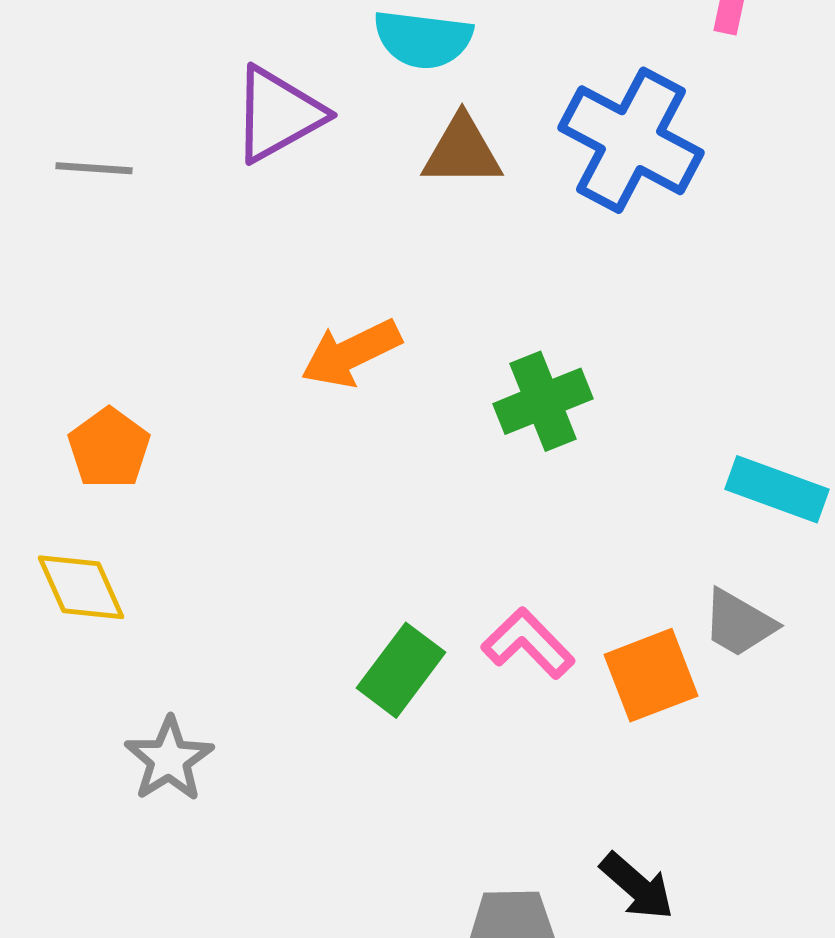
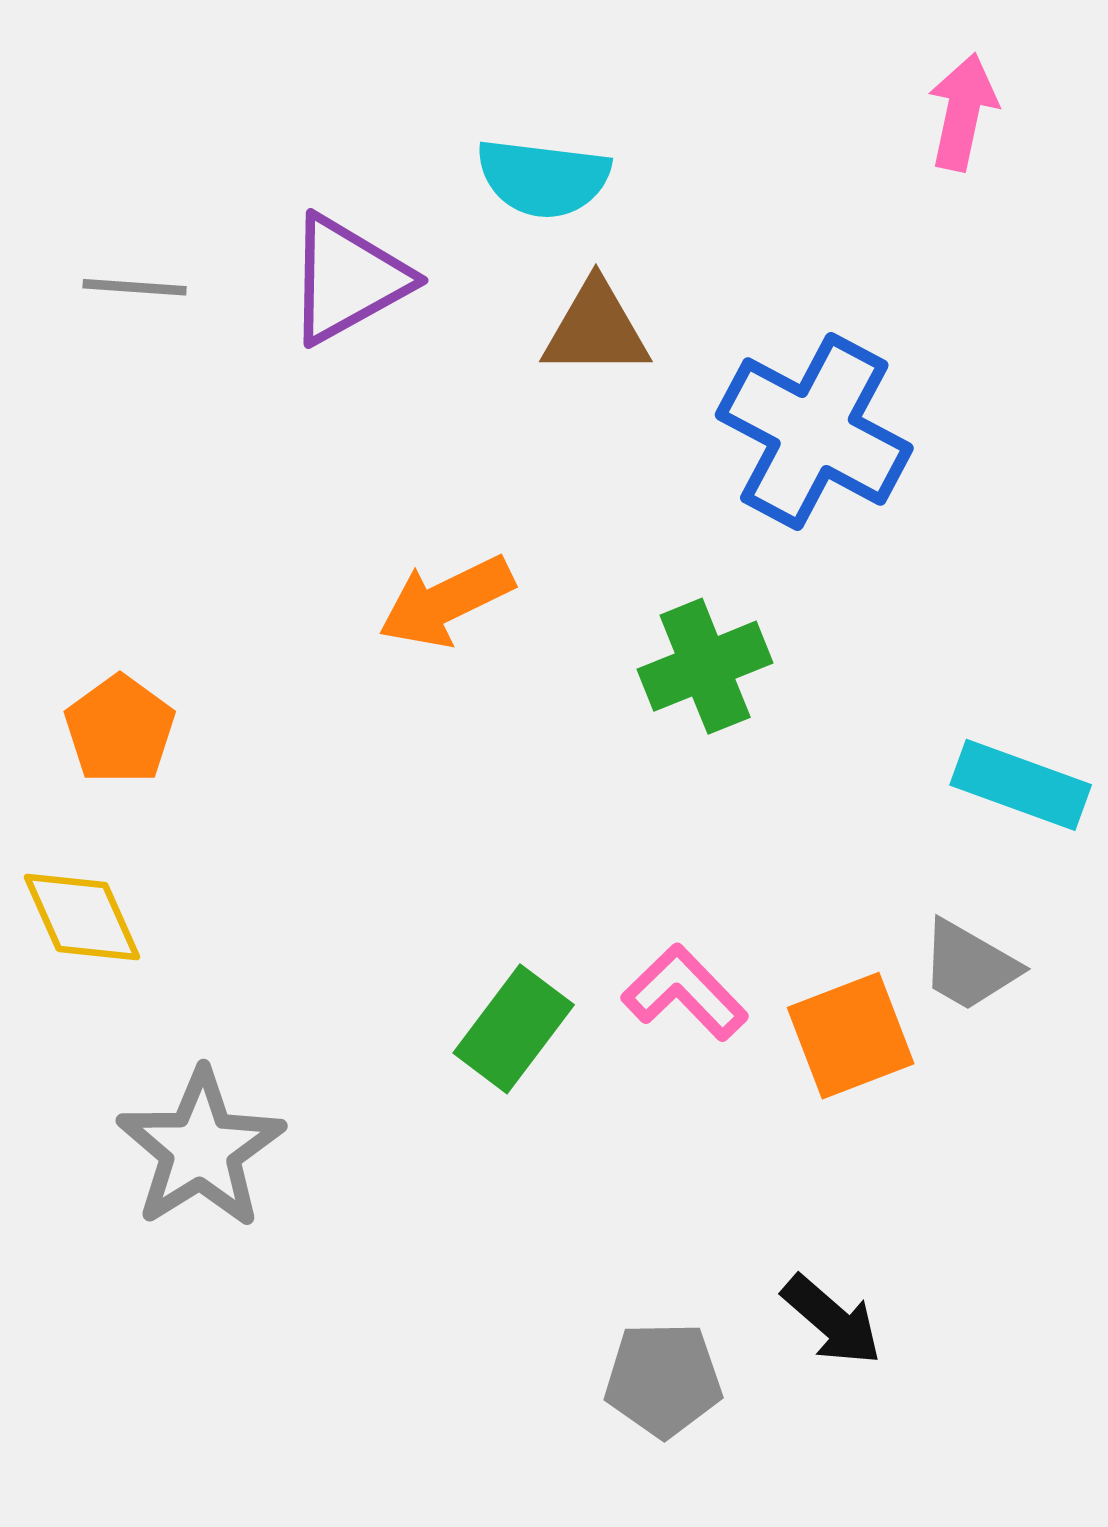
blue cross: (631, 140) -> (814, 432), moved
gray line: (94, 168) -> (135, 287), moved
gray star: (169, 759) -> (201, 1149), size x1.4

